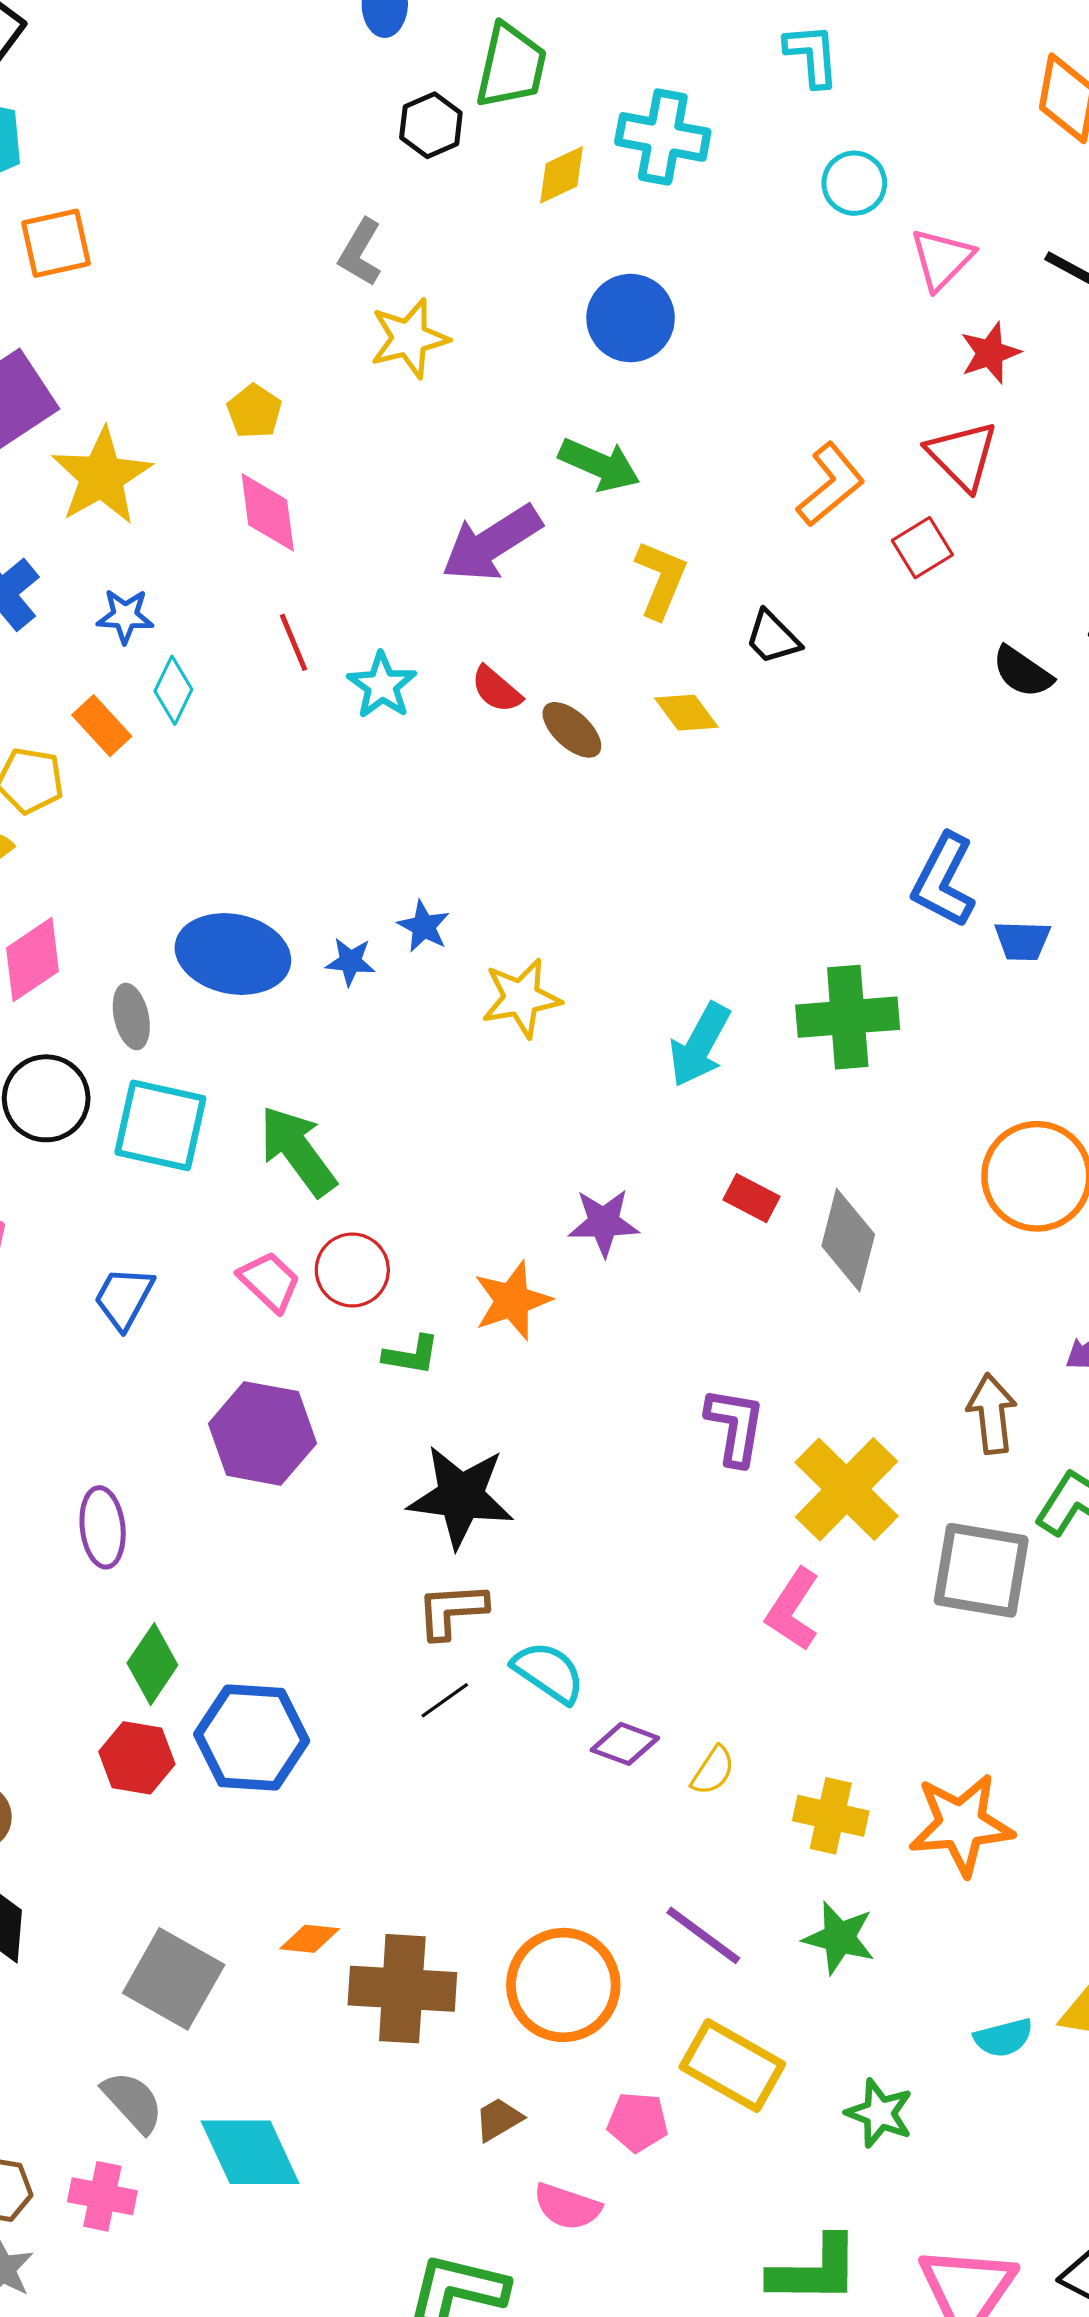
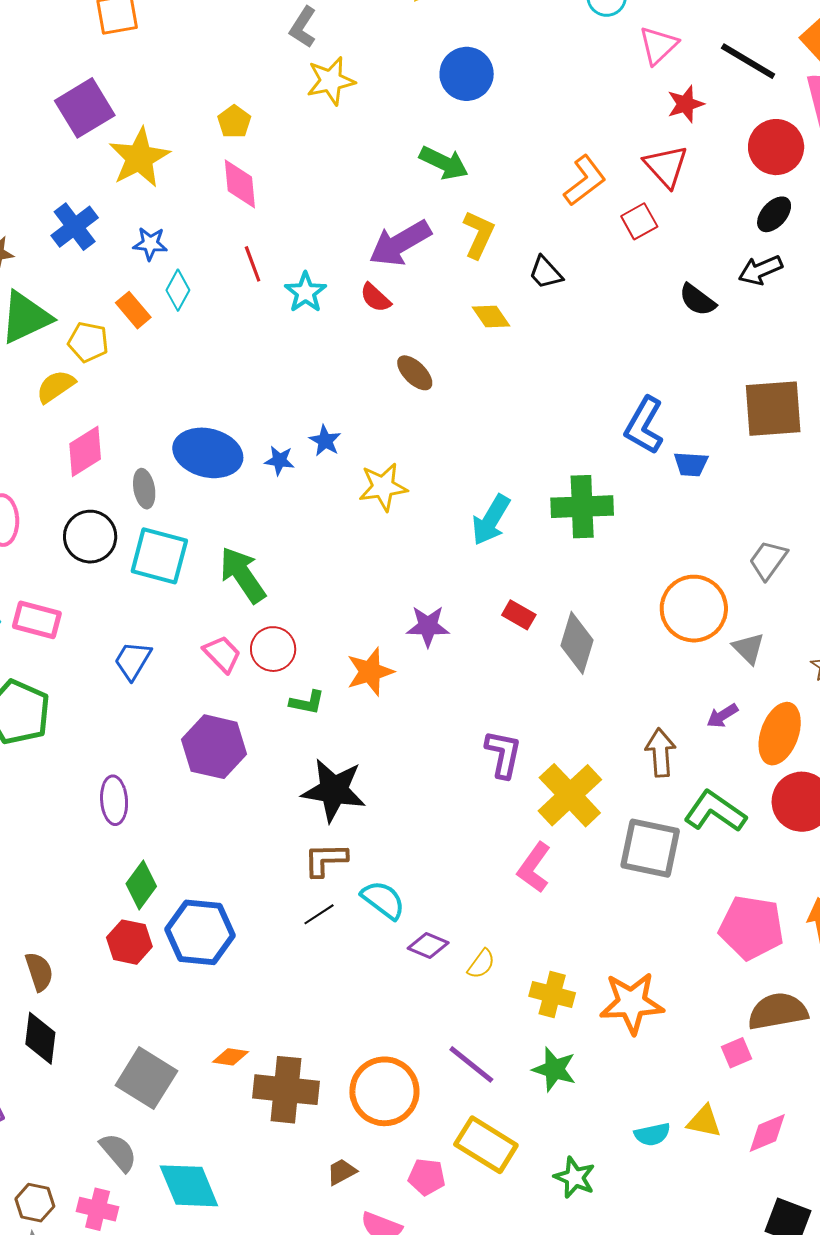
purple arrow: (492, 543) -> (400, 243), moved
brown ellipse: (572, 730) -> (415, 373), moved

